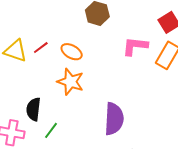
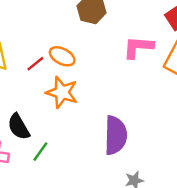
red line: (41, 48) -> (35, 64), moved
black semicircle: (33, 109) -> (19, 127), turned -35

